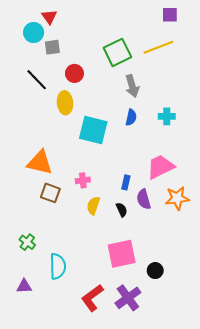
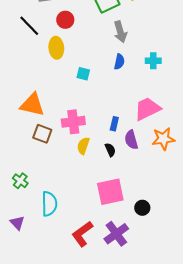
cyan square: (93, 130) -> (83, 74), size x0.5
pink cross: (83, 180) -> (73, 122), size x1.6
purple triangle: (24, 286) -> (17, 223), turned 49

